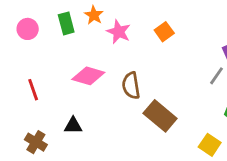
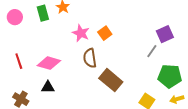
pink star: (119, 32) -> (81, 33), moved
orange square: (164, 32) -> (105, 33), moved
pink diamond: (88, 76) -> (49, 63), moved

